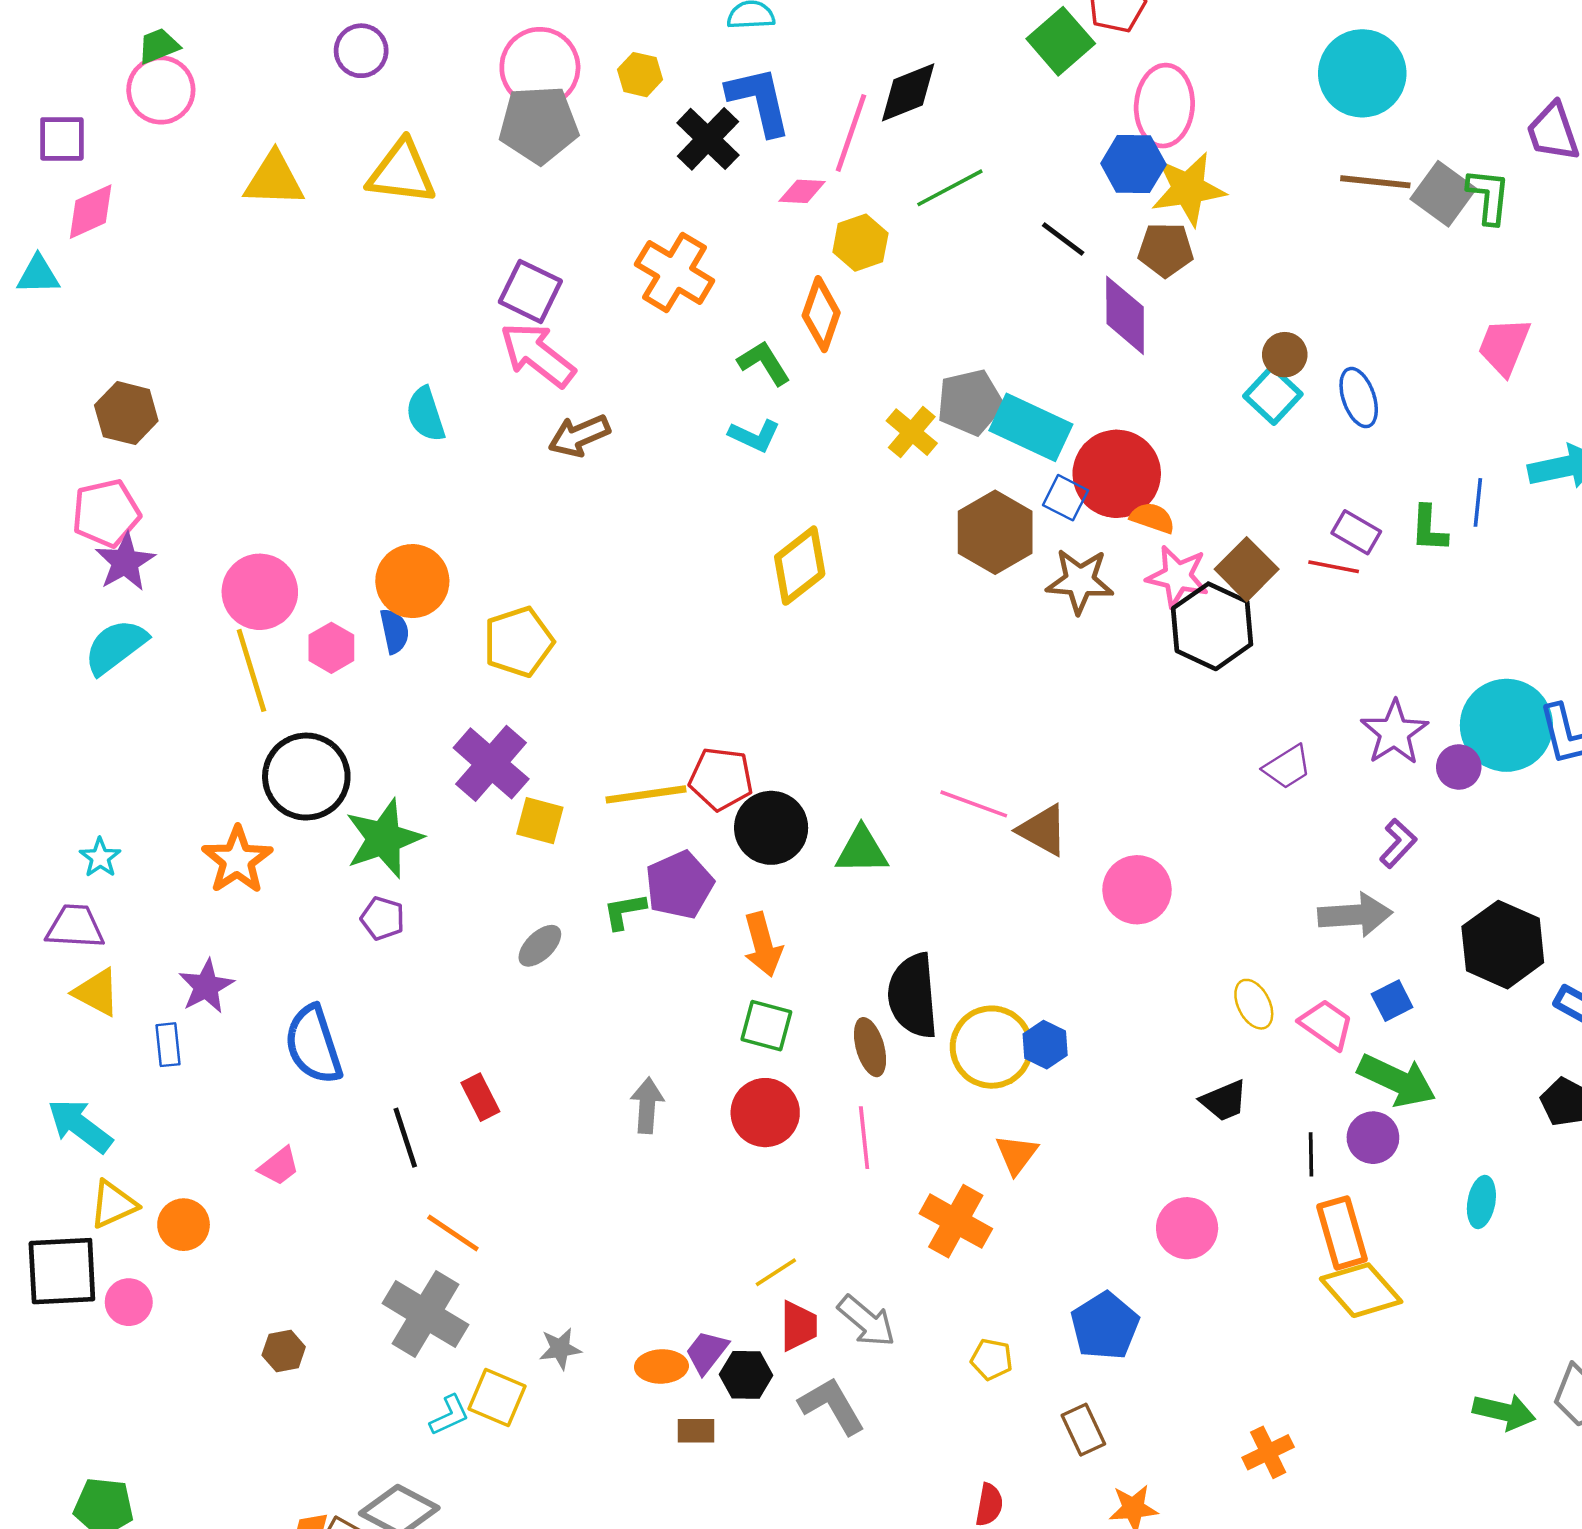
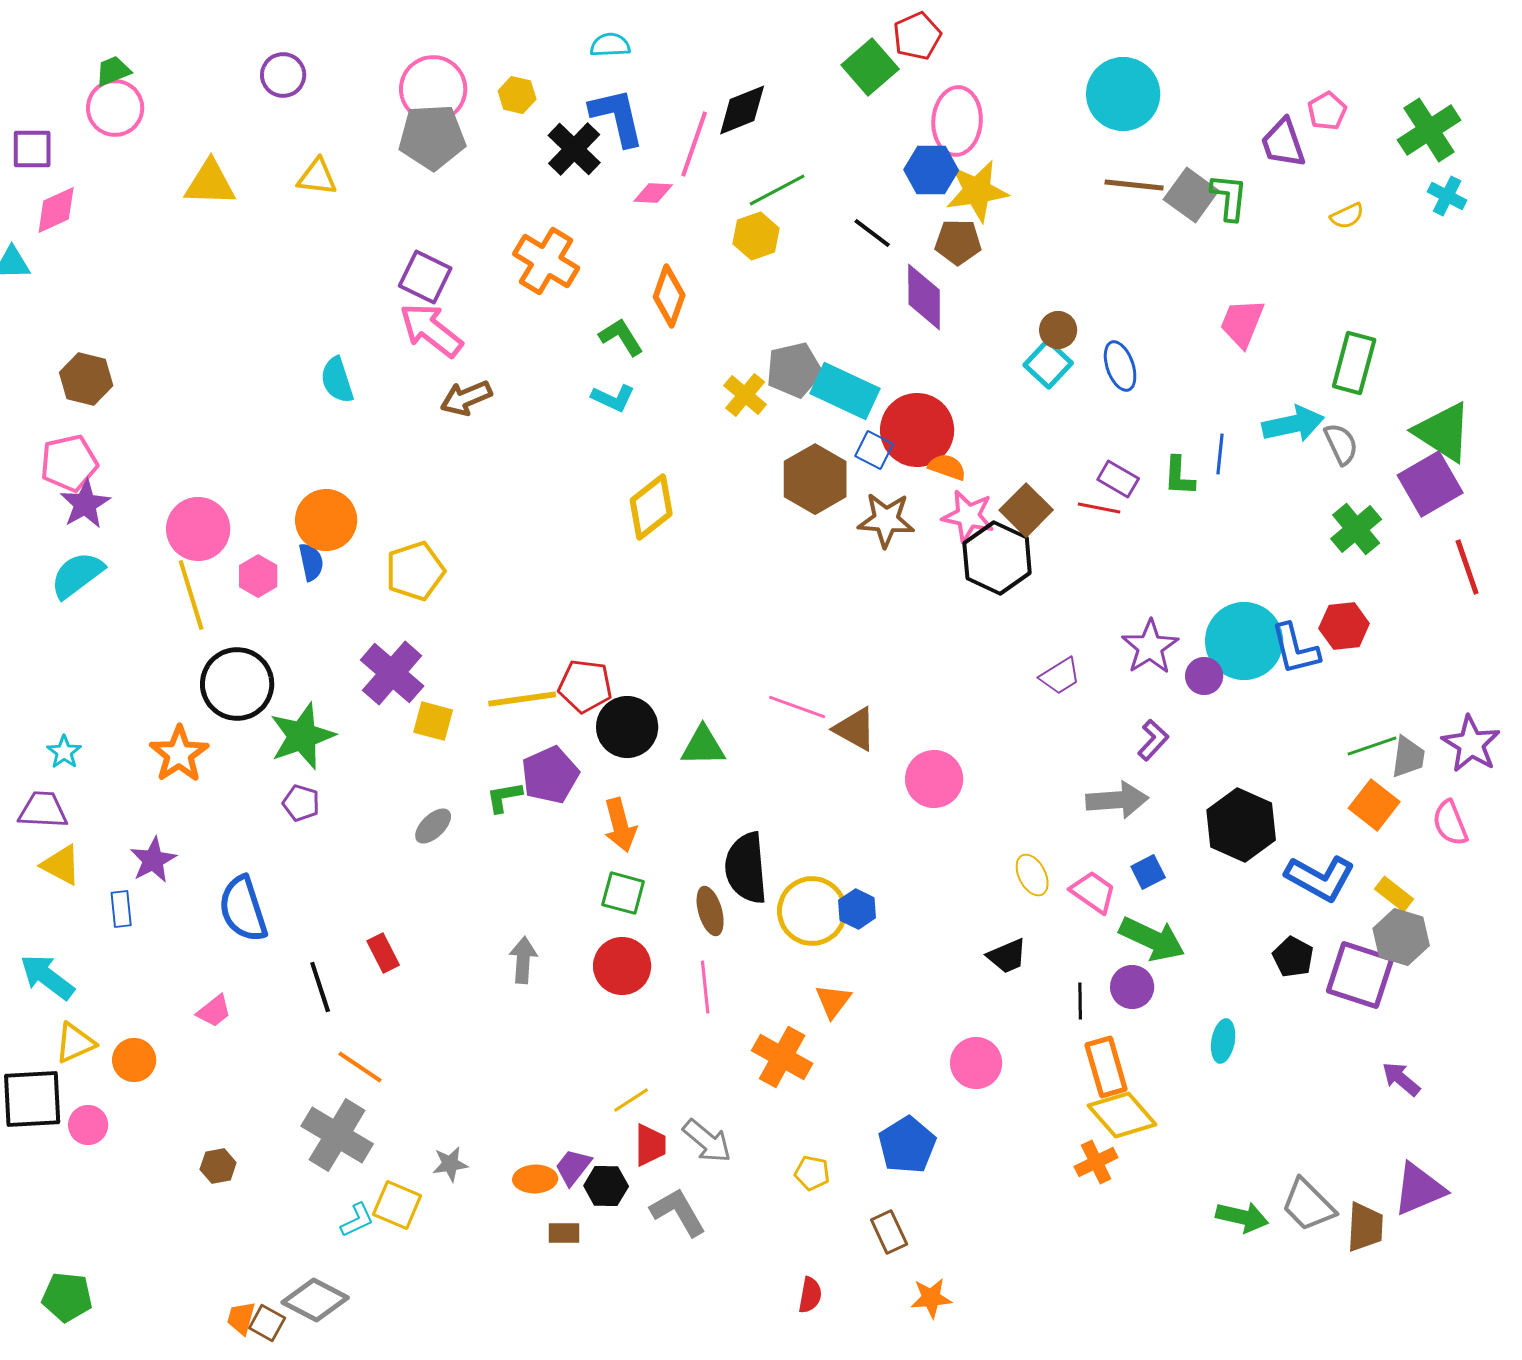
yellow triangle: (402, 172) -> (317, 177), size x0.7
yellow hexagon: (860, 243) -> (756, 236), moved
orange cross: (1268, 1452) -> (1096, 1162), moved

